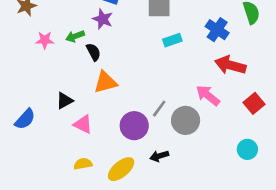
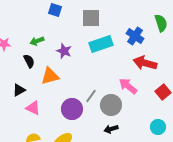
purple star: (103, 19) -> (64, 51), moved
green arrow: (75, 36) -> (37, 41), moved
cyan rectangle: (172, 40) -> (101, 44), size x1.6
black semicircle: (93, 52) -> (29, 61), moved
black arrow: (159, 156) -> (111, 129), moved

